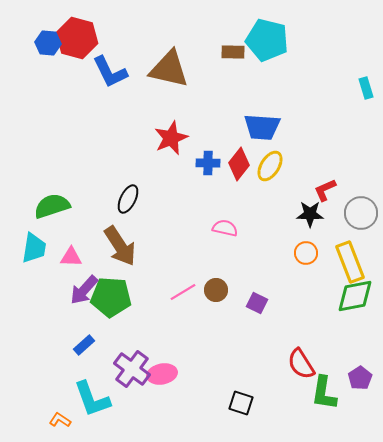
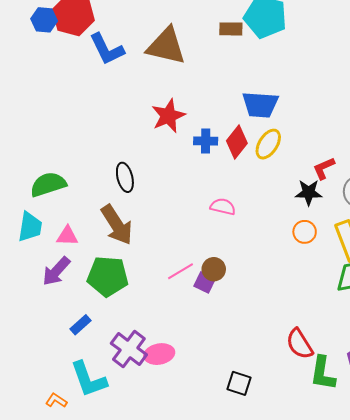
black ellipse: (128, 199) -> (125, 177), turned -40
purple arrow: (84, 290) -> (56, 271), moved
purple square: (257, 303) -> (205, 282), moved

